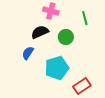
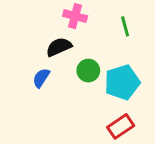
green circle: (66, 37) -> (88, 71), moved
cyan pentagon: (57, 68) -> (122, 82), moved

